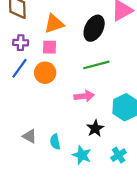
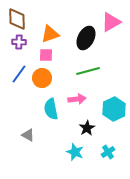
purple cross: (21, 43) -> (19, 42), moved
cyan semicircle: (55, 142) -> (51, 109), moved, size x1.5

